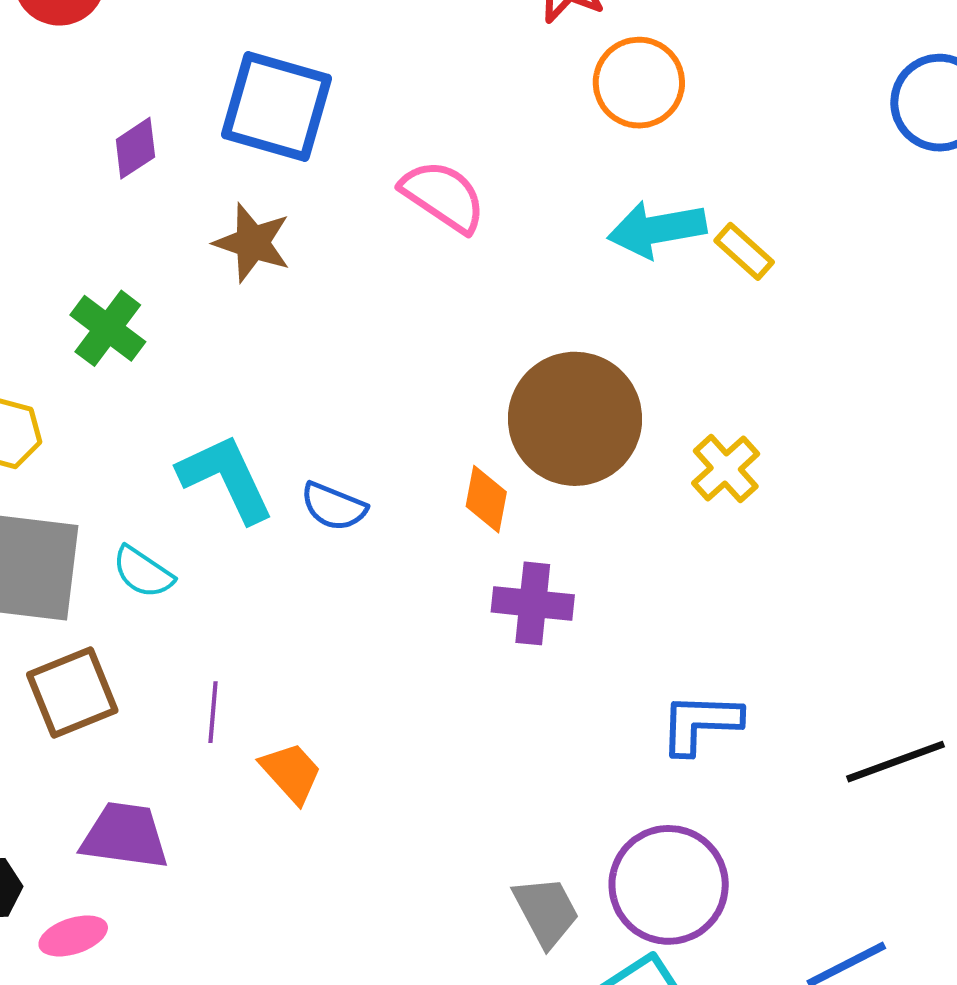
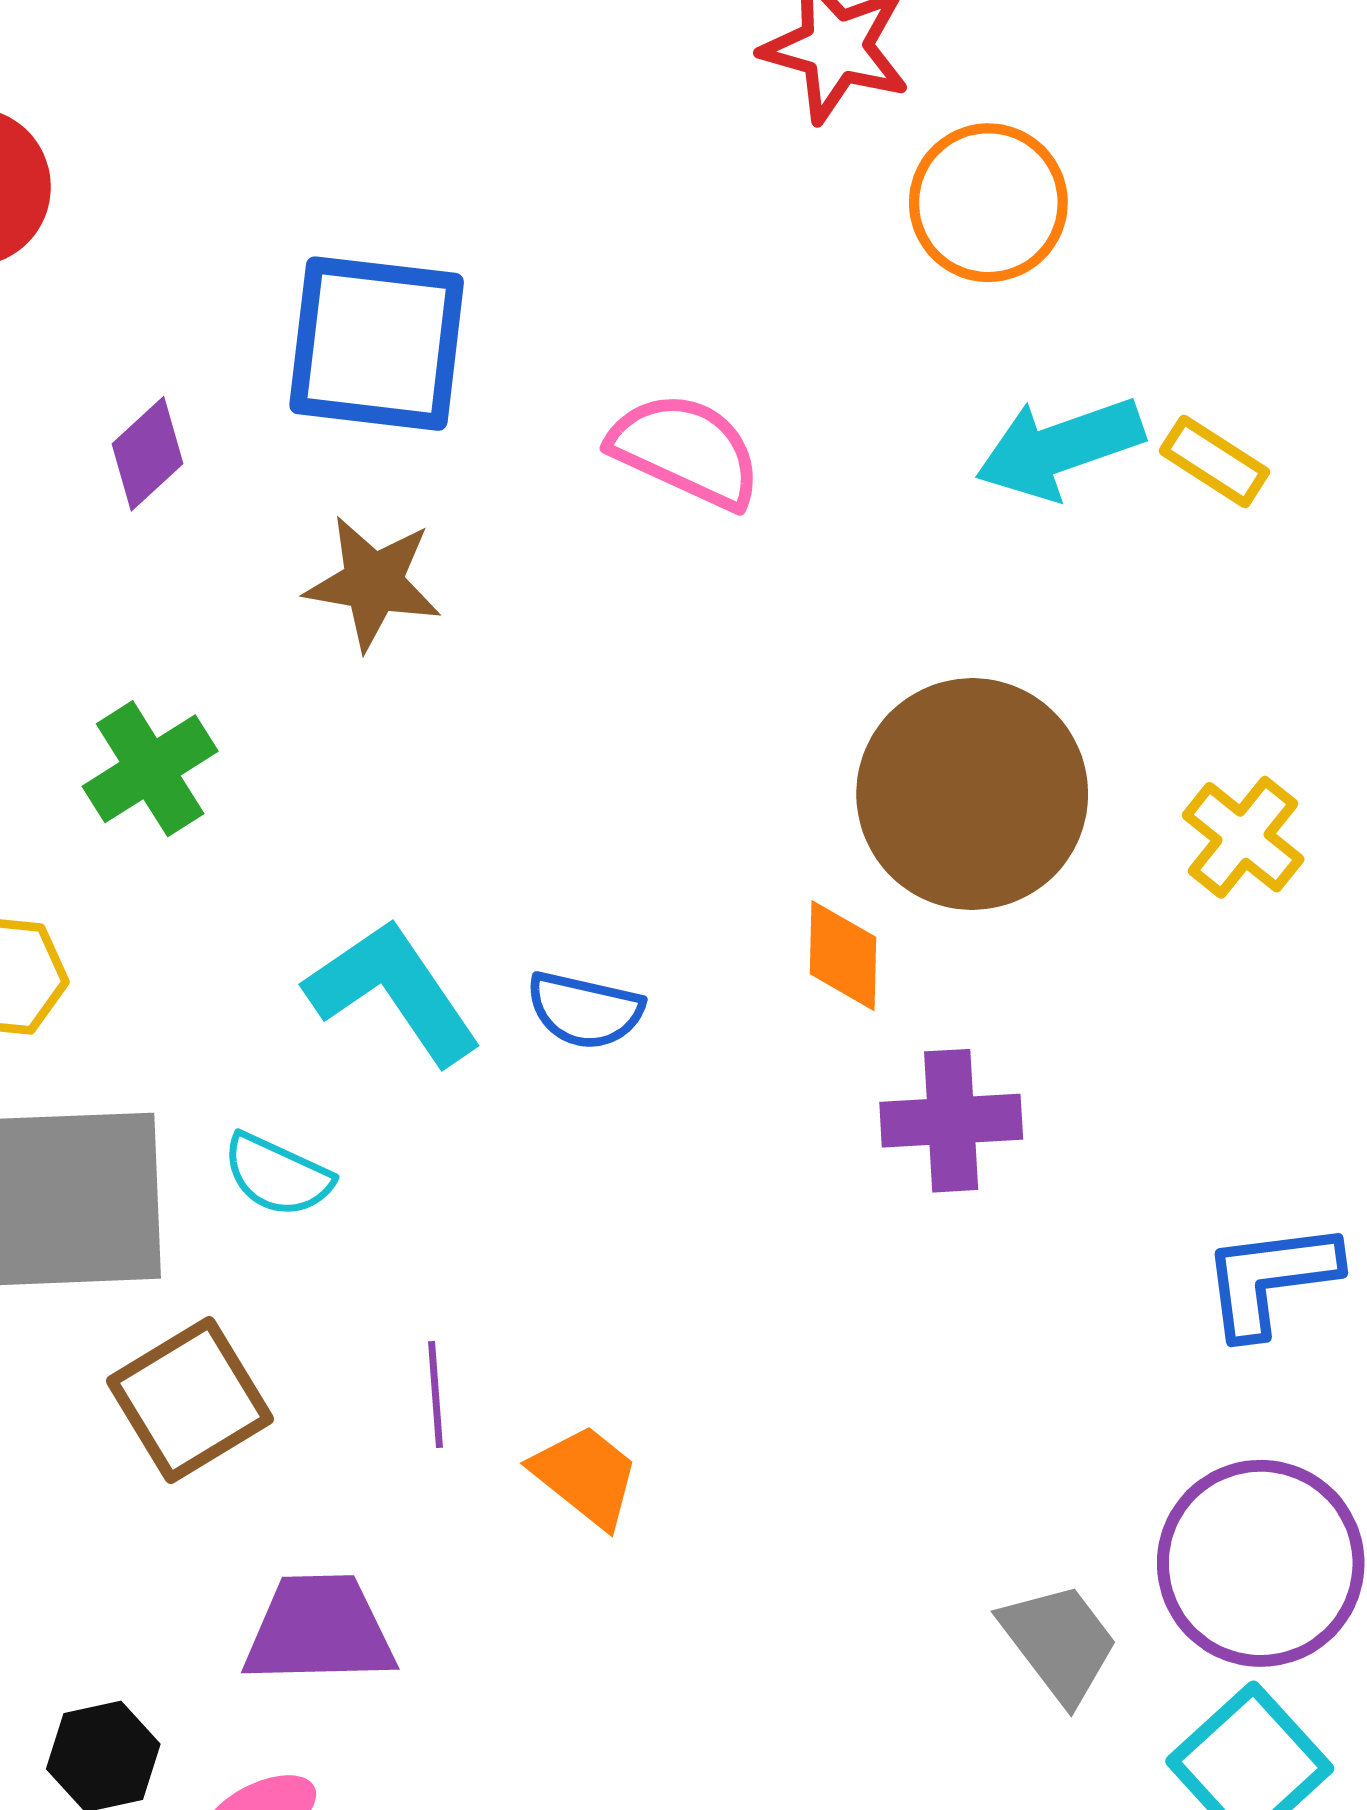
green cross: (108, 328) -> (150, 769), turned 30

